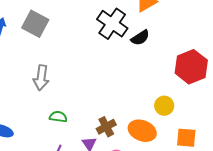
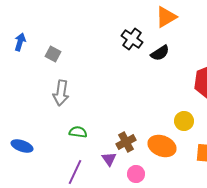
gray square: (35, 24) -> (53, 54), moved, size x0.6
black cross: (112, 24) -> (132, 39), size x0.7

